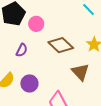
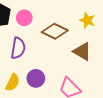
purple semicircle: (22, 50) -> (18, 48), size x1.5

